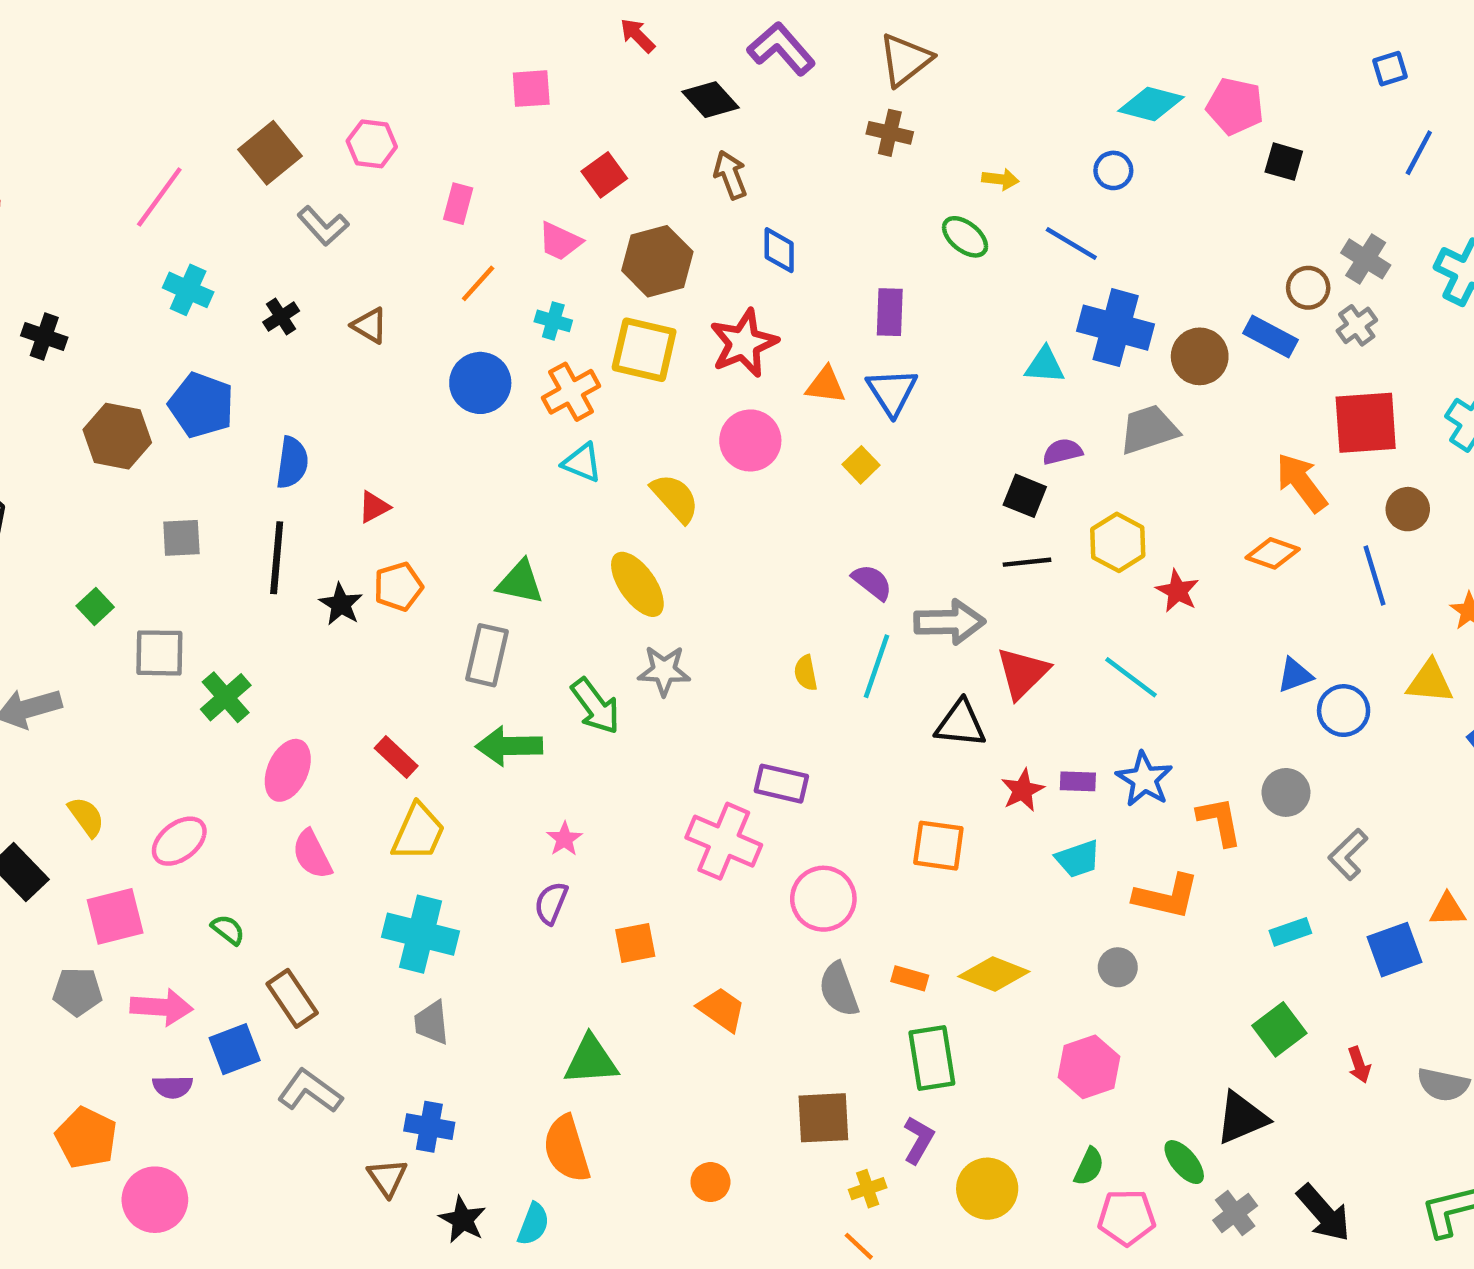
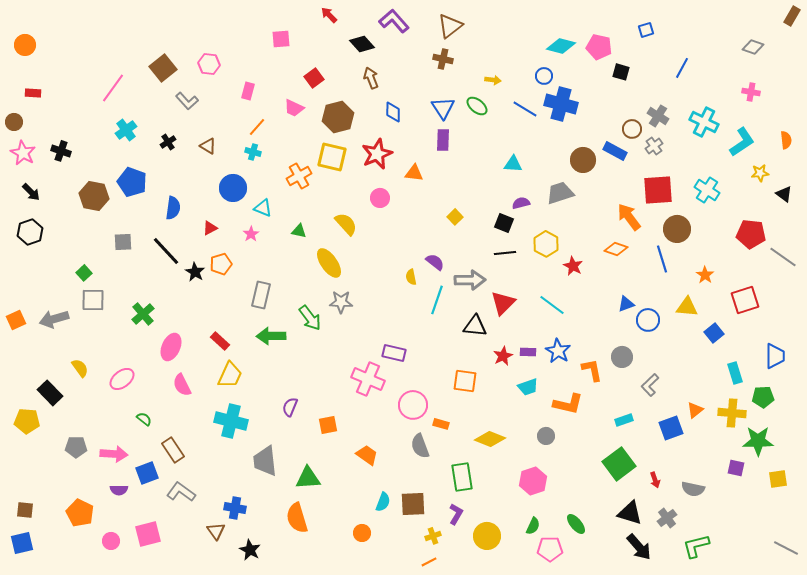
blue square: (1390, 69) -> (646, 30), moved
cyan cross: (188, 290) -> (126, 130), turned 30
cyan cross: (553, 321) -> (253, 152), moved
blue cross: (1116, 328) -> (561, 104), moved
blue circle: (480, 383) -> (233, 188), moved
blue triangle: (892, 392) -> (443, 108), moved
pink circle: (750, 440) -> (380, 198), size x0.7
cyan triangle: (582, 463) -> (263, 208), moved
yellow square: (861, 465) -> (455, 217), moved
brown circle: (1408, 509) -> (677, 229), size x1.4
black line: (277, 558) -> (166, 251), turned -48
green triangle: (520, 582) -> (299, 231), moved, size x0.7
gray square: (159, 653) -> (93, 300), moved
yellow semicircle: (806, 673) -> (411, 277), moved
pink star: (564, 839) -> (251, 234), moved
orange triangle: (1448, 910) -> (695, 410), turned -36
pink square: (115, 916) -> (148, 534), moved
orange rectangle: (910, 978) -> (441, 424), moved
gray trapezoid: (432, 1023) -> (265, 461), moved, size x1.5
green square: (1279, 1029) -> (619, 464), size x1.4
black triangle: (1242, 1118) -> (630, 513), moved, turned 40
pink circle: (155, 1200) -> (111, 541), size x0.6
gray cross: (1235, 1213) -> (667, 518), moved
cyan semicircle: (533, 1224) -> (383, 502), moved
orange line: (859, 1246) -> (429, 562), turned -70

